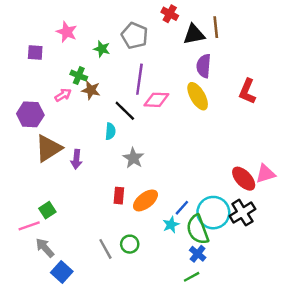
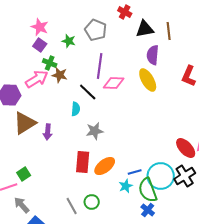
brown line: (216, 27) -> (169, 31), moved
purple square: (35, 53) -> (40, 45), moved, turned 32
pink arrow: (63, 95) -> (37, 79), size x1.6
gray star: (133, 158) -> (95, 131), turned 30
red rectangle: (119, 196) -> (83, 162), size x1.5
blue line: (182, 208) -> (135, 172), turned 32

